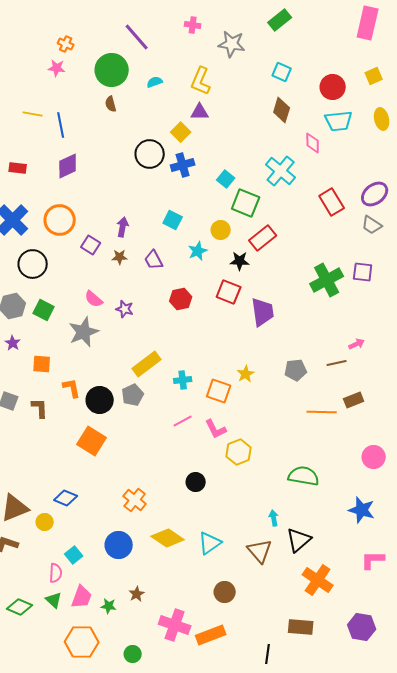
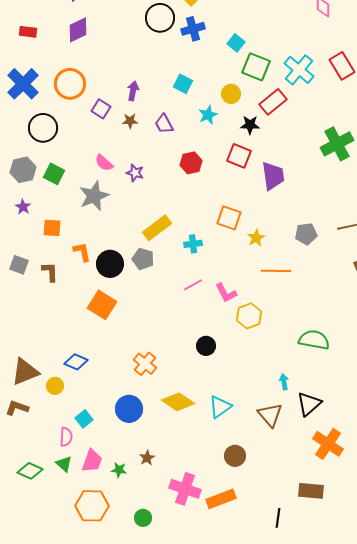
cyan cross: (281, 171) -> (299, 70), moved
orange square: (219, 391) -> (229, 218), moved
gray pentagon: (133, 395) -> (143, 259), turned -30
orange line: (322, 412) -> (276, 271), moved

